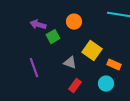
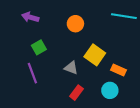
purple arrow: (38, 25) -> (30, 17), moved
green square: (53, 37) -> (39, 47), moved

